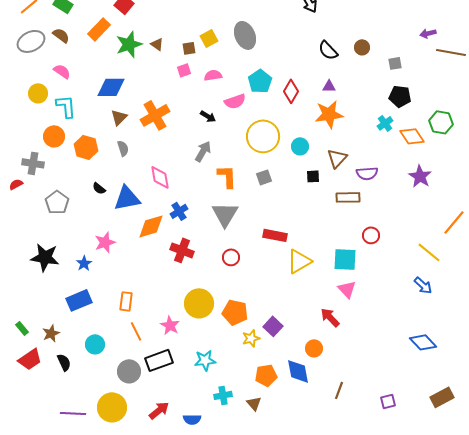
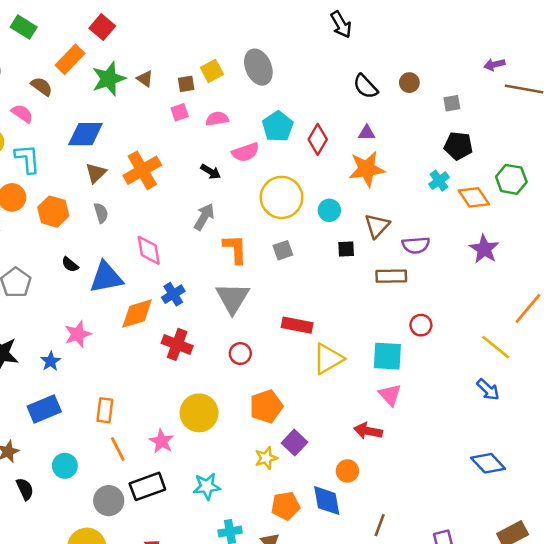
brown semicircle: (61, 35) -> (42, 86), moved
orange pentagon: (235, 312) -> (266, 406), moved, turned -30
red arrow: (330, 317) -> (368, 431), turned -35

